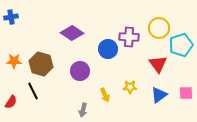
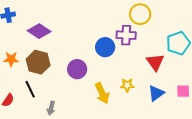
yellow circle: (159, 28) -> (140, 14), moved
purple diamond: (72, 33) -> (39, 31), moved
yellow arrow: (105, 95) -> (102, 93), size x1.5
gray arrow: (83, 110) -> (51, 108), moved

